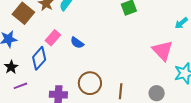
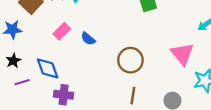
blue diamond: (39, 58) -> (48, 68), moved, turned -65
brown circle: (90, 83) -> (130, 60), moved

